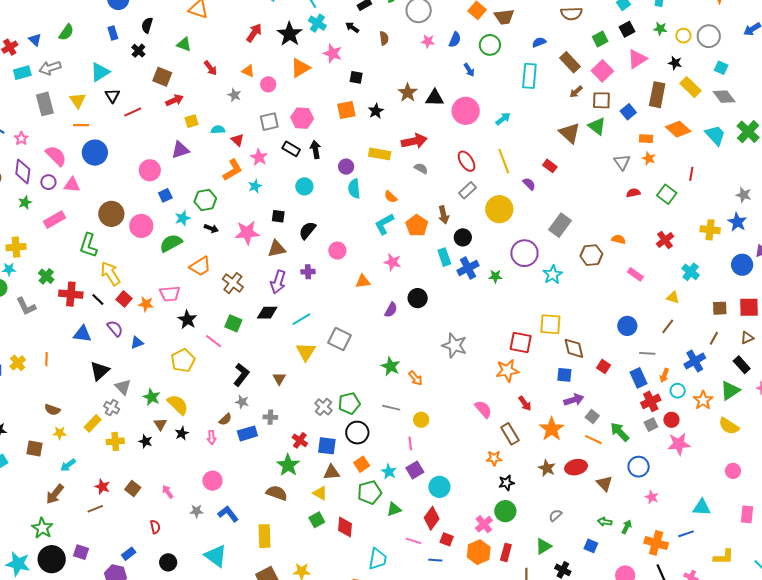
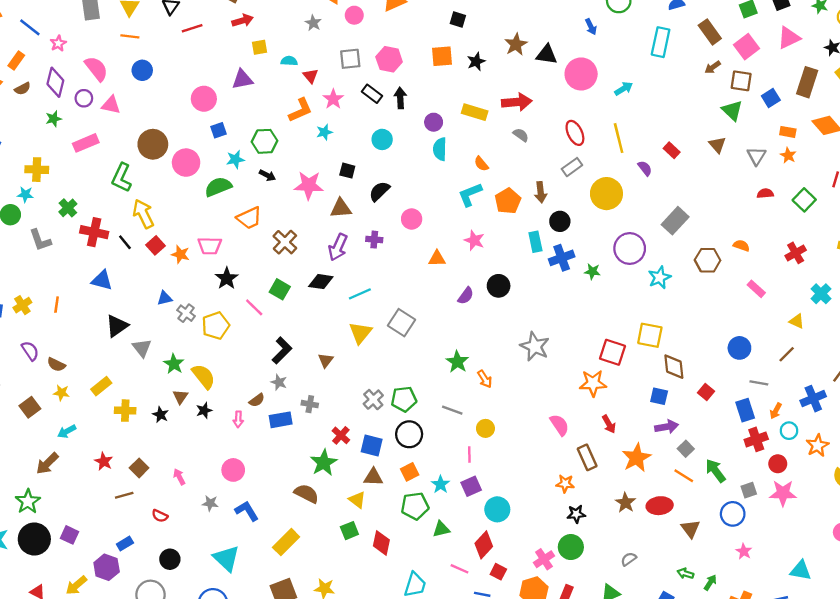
brown triangle: (570, 133) -> (717, 145), moved, size x0.7
blue circle: (95, 153) -> (142, 70), size x0.7
purple semicircle: (115, 328) -> (30, 351), moved
gray cross: (112, 408) -> (186, 313), moved
gray square: (651, 425) -> (749, 490), moved
brown square: (34, 448) -> (30, 407), turned 36
brown line: (95, 509) -> (124, 495), moved
red semicircle: (155, 527) -> (160, 516), turned 120
yellow rectangle: (264, 536) -> (286, 542), turned 40

